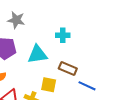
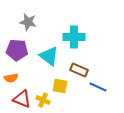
cyan cross: (63, 35) -> (74, 37), size x1.5
cyan triangle: (37, 54) -> (49, 56), turned 45

